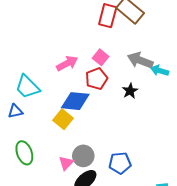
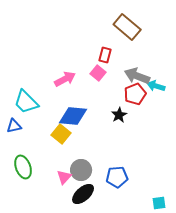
red rectangle: (108, 16) -> (105, 55), moved, size x0.7
red pentagon: (97, 79) -> (135, 94), moved
black star: (130, 91) -> (119, 115), moved

